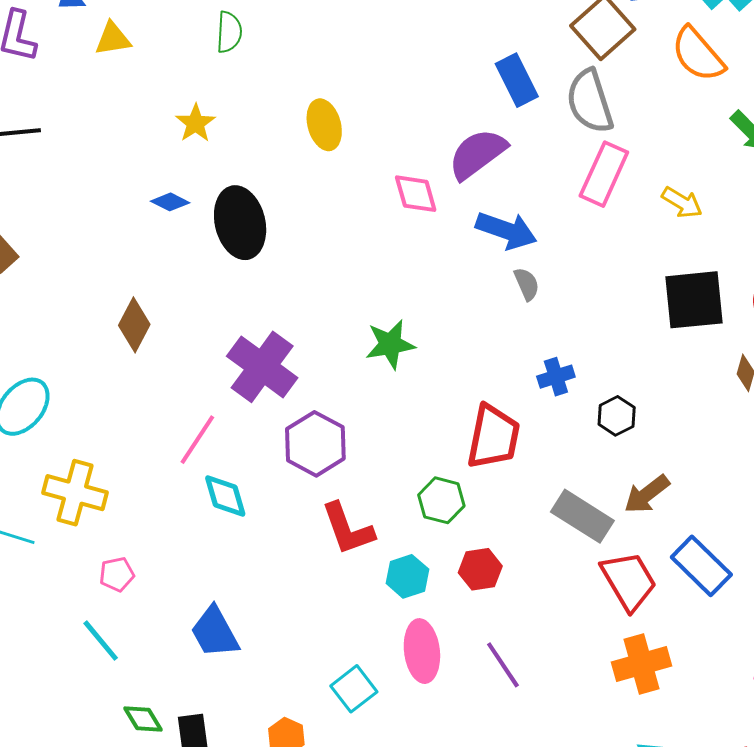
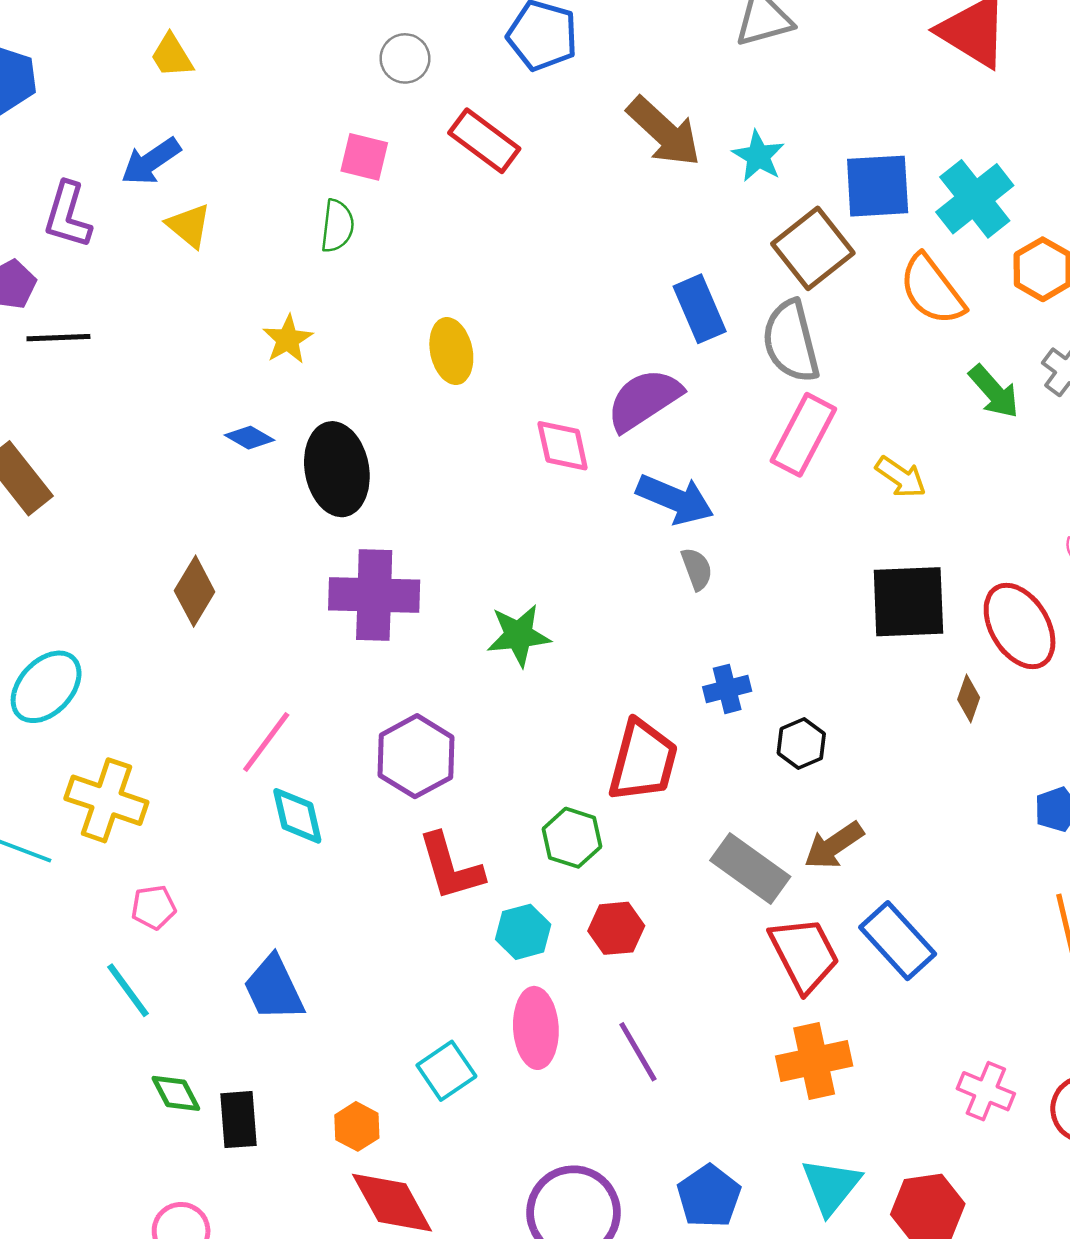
yellow triangle: (113, 39) -> (189, 226), turned 45
purple cross: (262, 367) -> (374, 595), moved, turned -38

